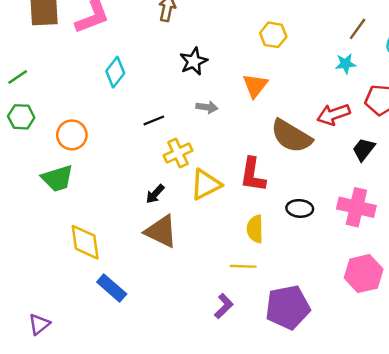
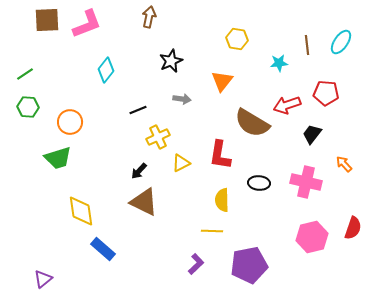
brown line: (358, 29) -> (307, 45), moved, turned -42
cyan star: (346, 64) -> (279, 63), moved
yellow triangle: (206, 184) -> (181, 163), size x0.7

